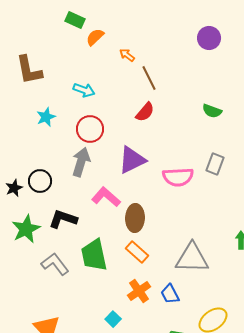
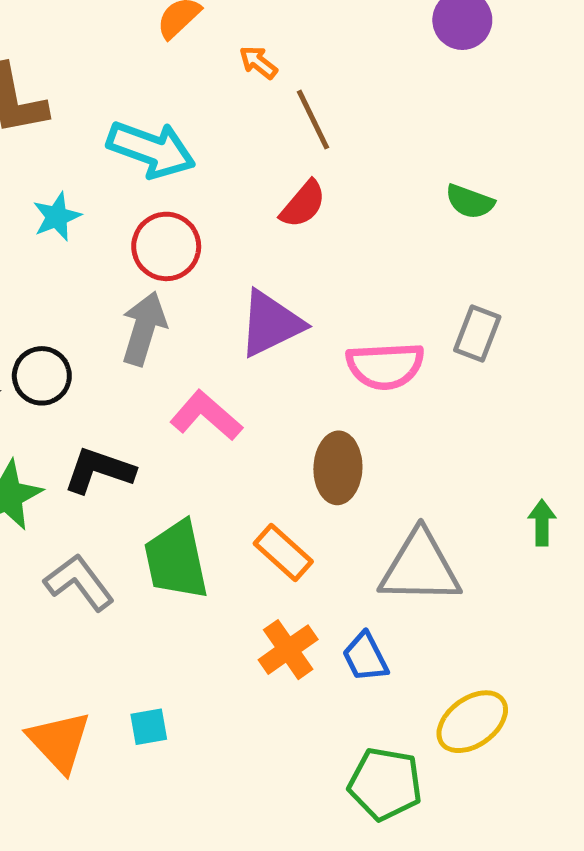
cyan arrow: (84, 90) -> (151, 149), size x1.6
brown ellipse: (135, 218) -> (338, 468), moved
cyan square: (113, 319) -> (149, 727), moved, turned 35

